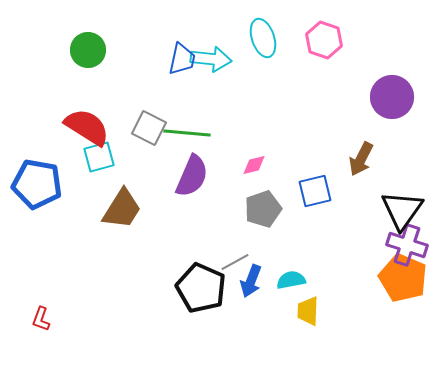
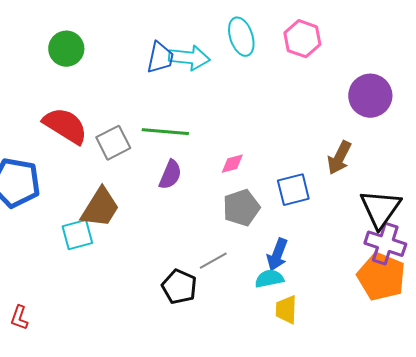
gray square: (149, 128) -> (113, 143), moved, turned 36
cyan square: (99, 157) -> (77, 235), moved
purple semicircle: (192, 176) -> (170, 175), size x0.7
blue arrow: (251, 281) -> (277, 255), moved
black pentagon: (201, 288) -> (179, 287), size x0.7

